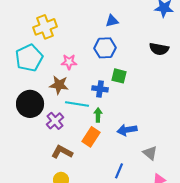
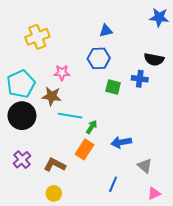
cyan pentagon: (29, 58) -> (21, 84), moved
blue cross: (100, 89) -> (140, 79), moved
green arrow: (98, 115) -> (92, 127), turned 32
purple cross: (55, 121) -> (22, 160), moved

